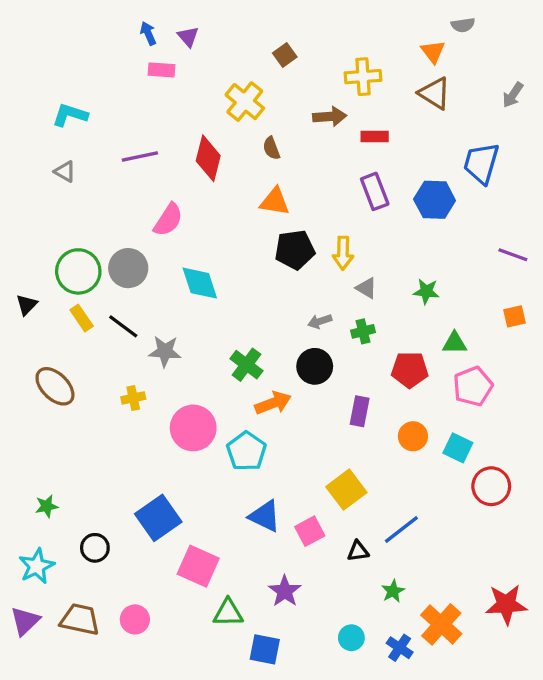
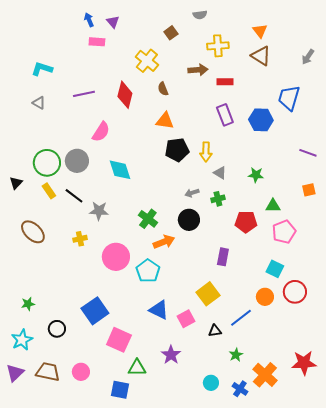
gray semicircle: (463, 25) -> (200, 15), moved
purple rectangle: (360, 411) -> (223, 257), moved
orange circle: (413, 436) -> (265, 297), moved
blue square: (265, 649) -> (120, 390), moved

